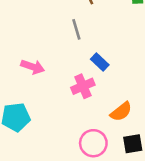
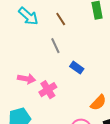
pink cross: (83, 86) -> (48, 90), moved

